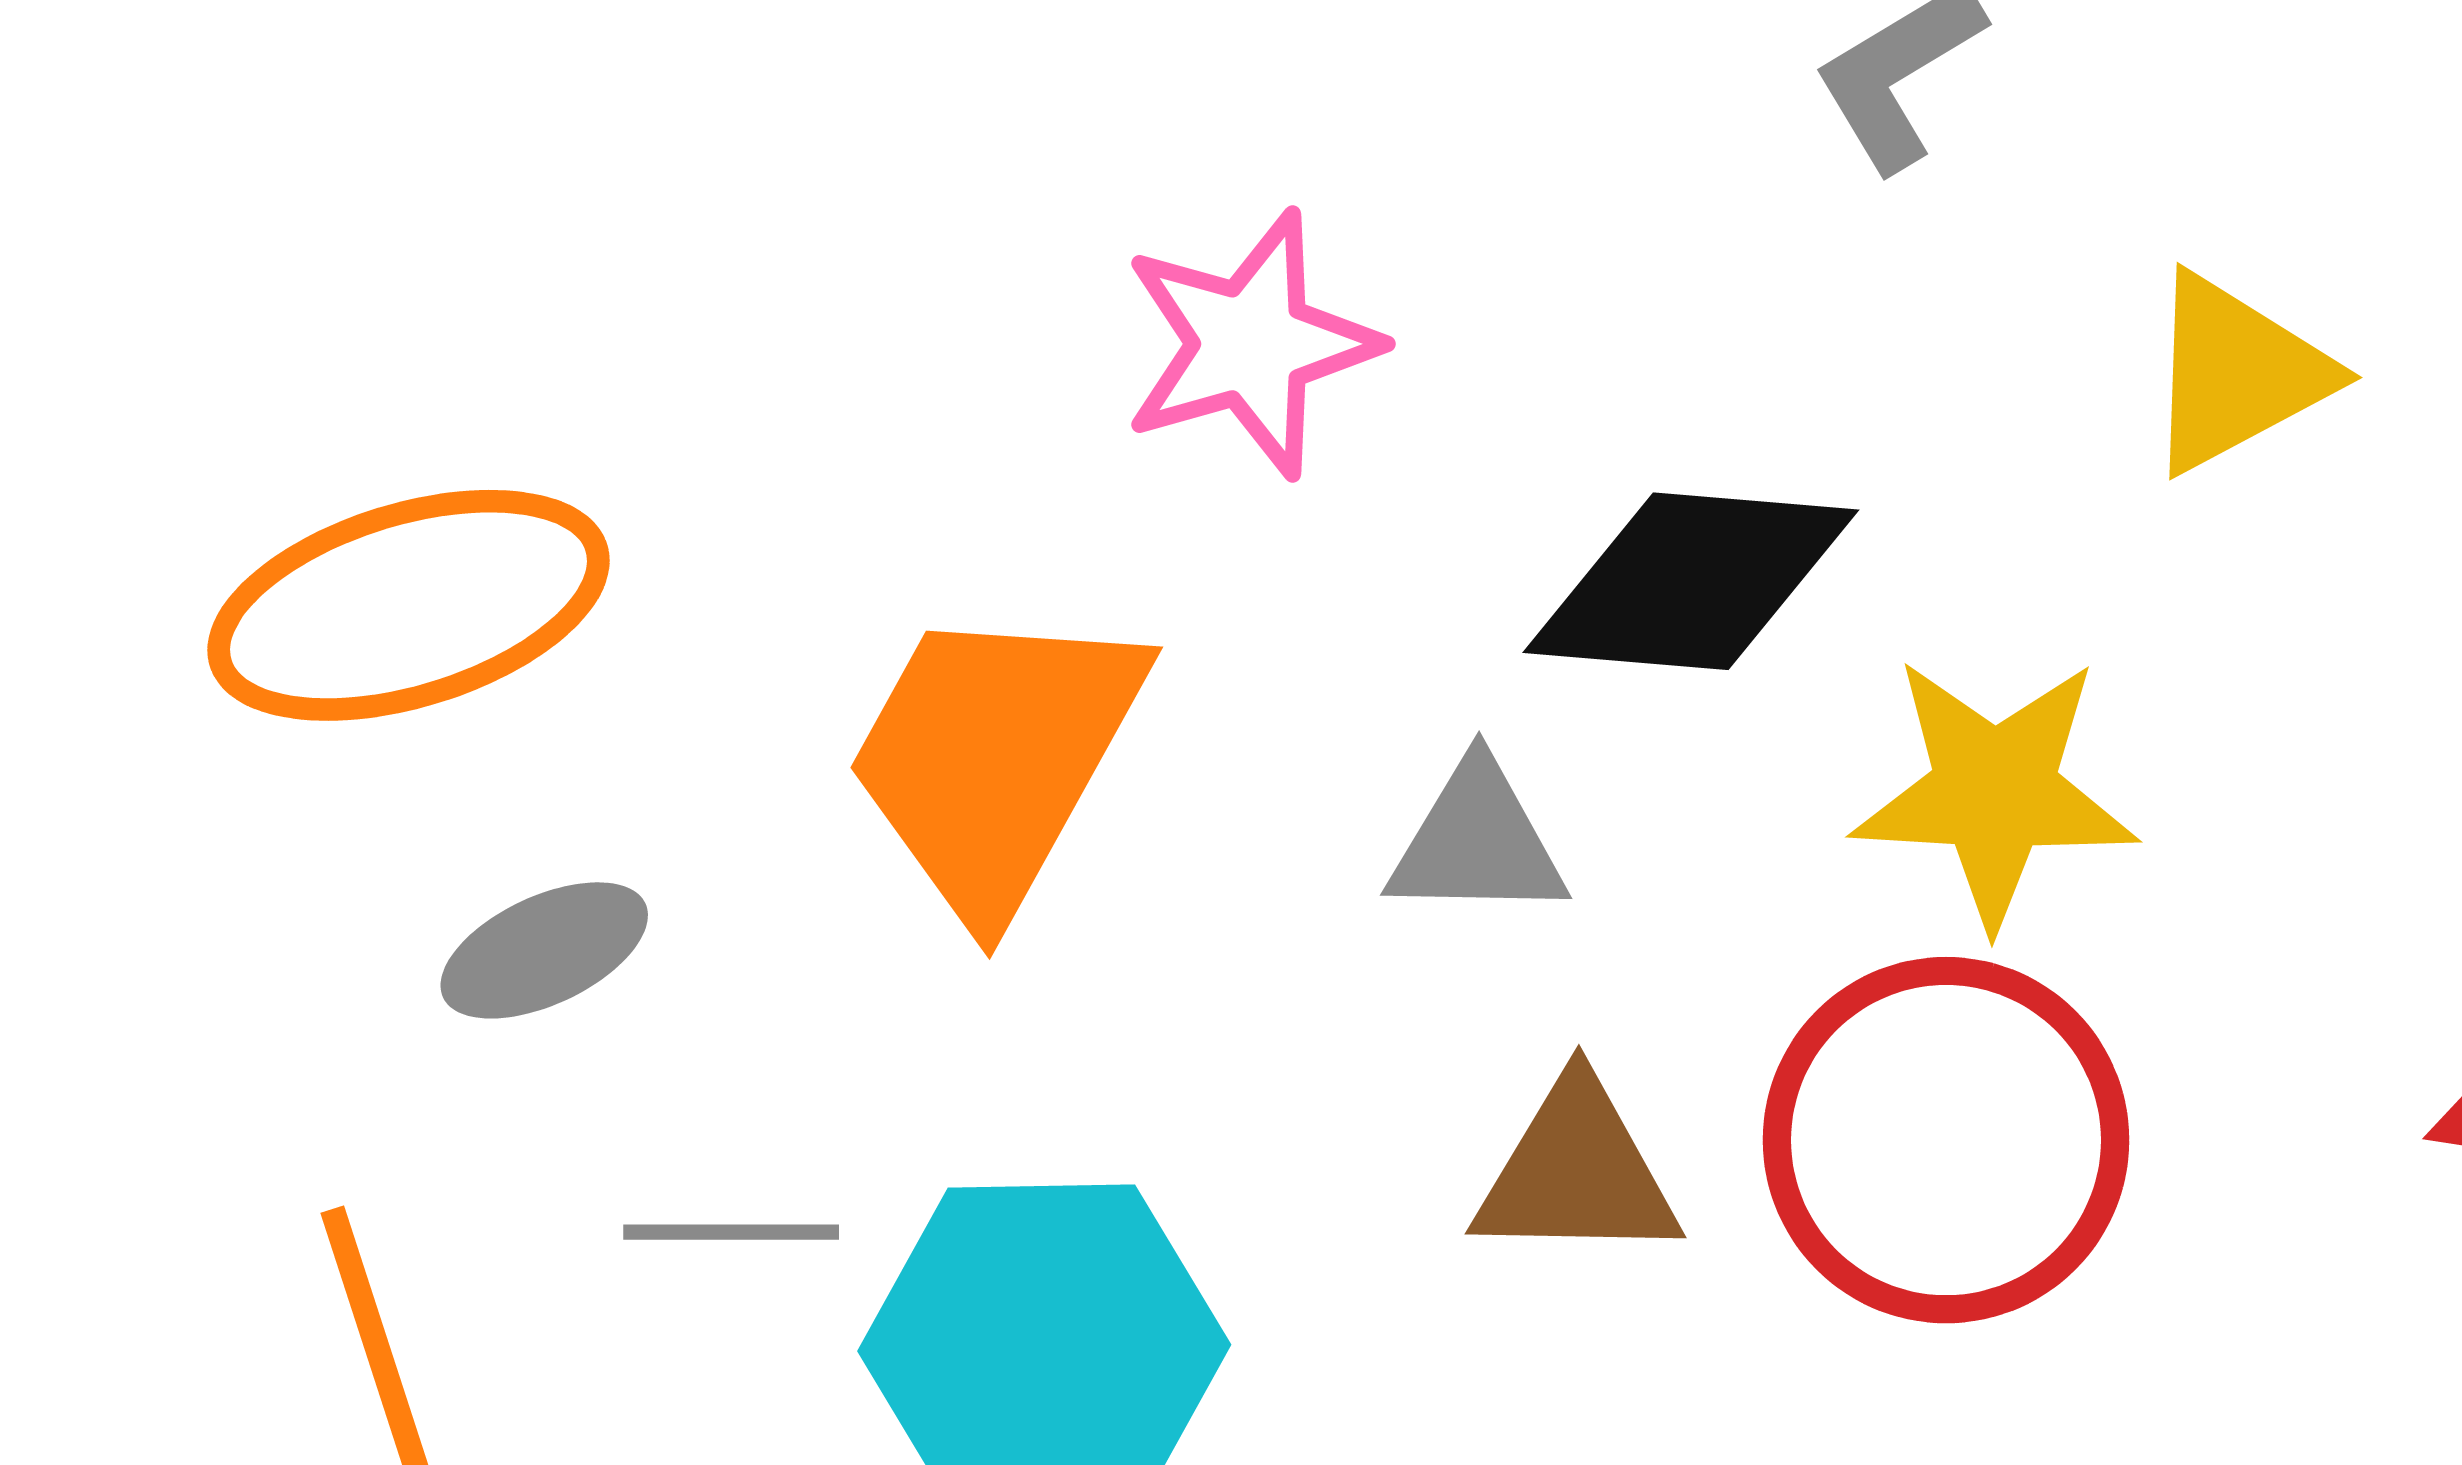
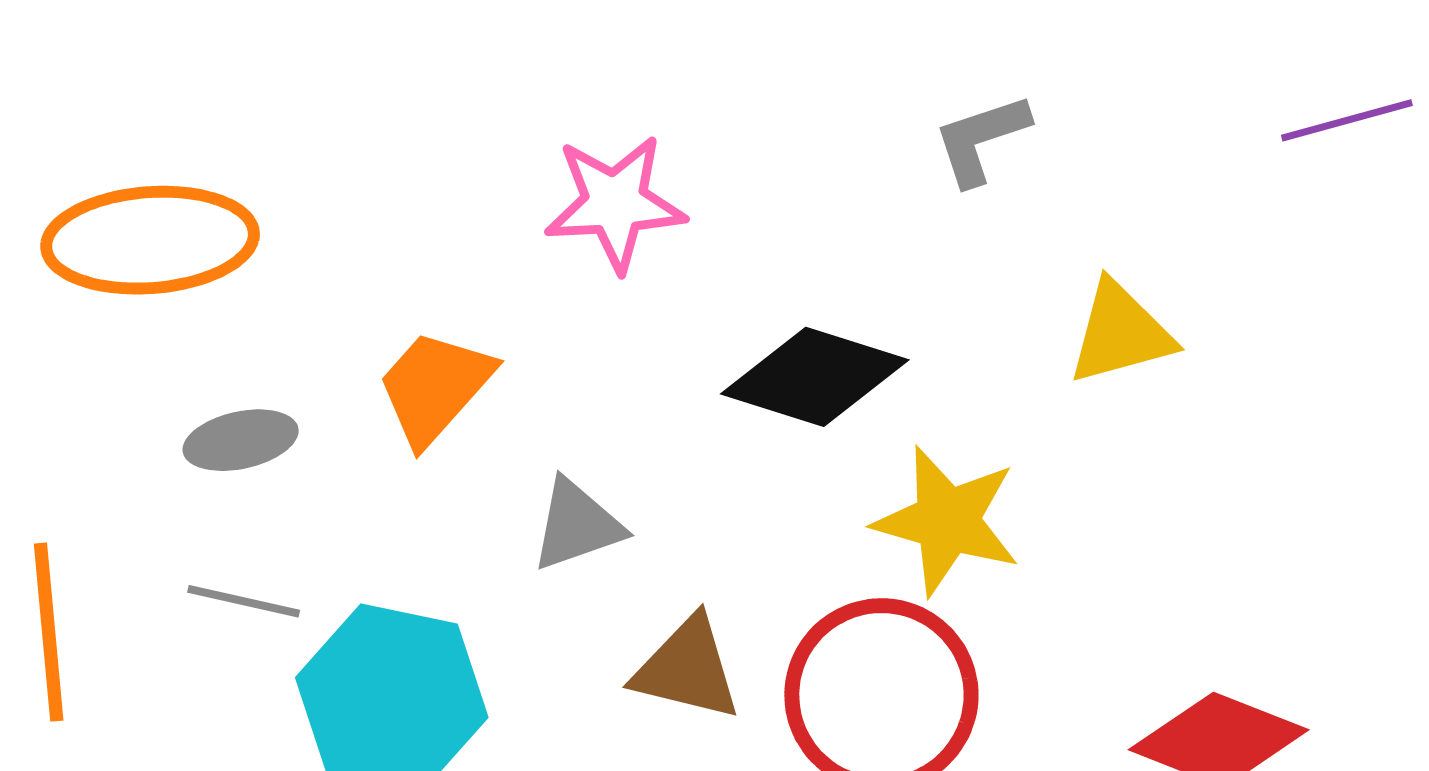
orange trapezoid: (995, 758) -> (435, 387), size x0.7
gray triangle: (1477, 842) -> (577, 525), moved, turned -33
gray ellipse: (544, 950) -> (241, 440), moved

